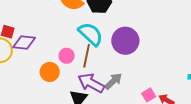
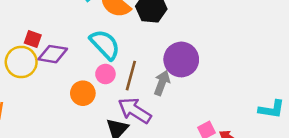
cyan semicircle: (91, 34) -> (105, 45), moved
gray arrow: (113, 81) -> (162, 83), moved, turned -30

